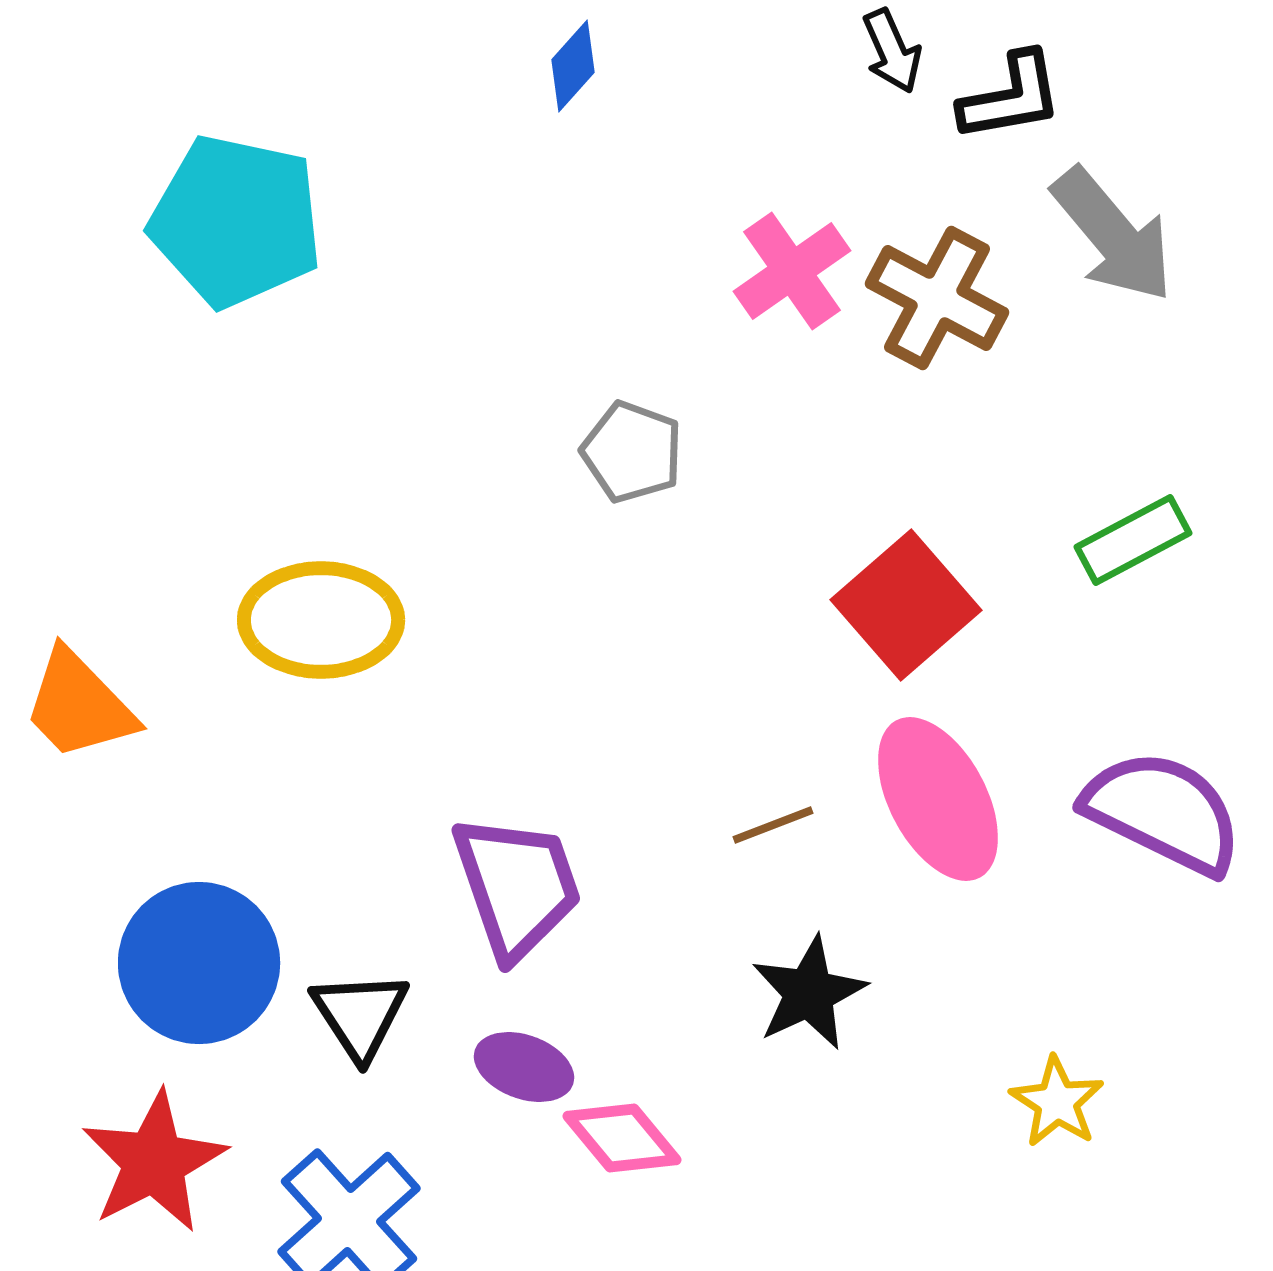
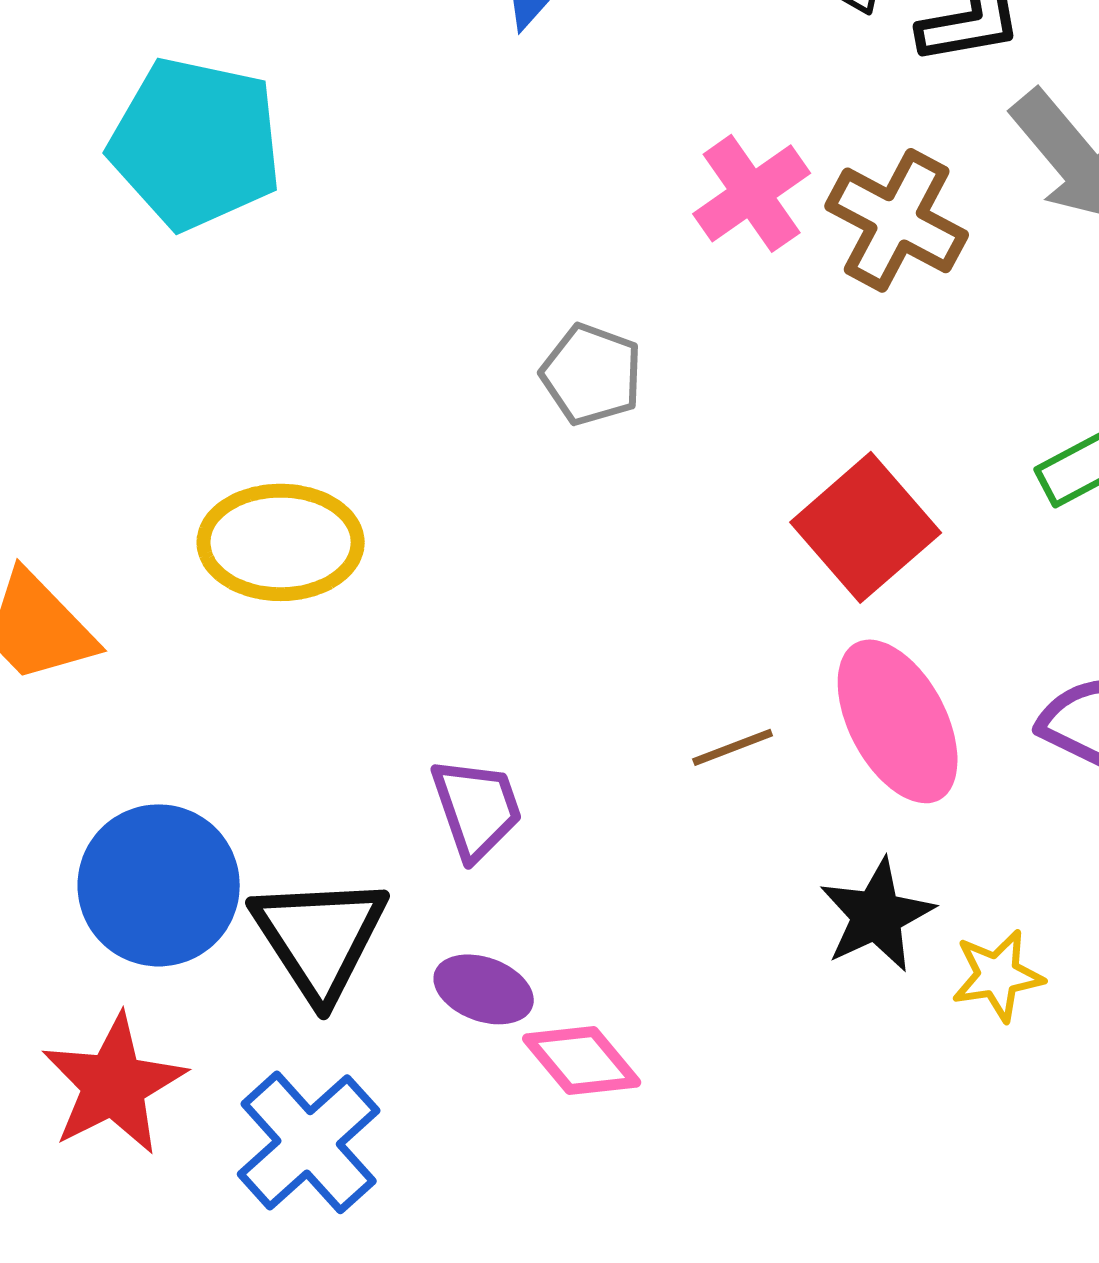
purple trapezoid: (517, 886) -> (477, 808), size x0.7
black star: (809, 993) -> (877, 915), moved
black triangle: (360, 1015) -> (320, 937), size x1.4
yellow star: (1057, 1102) -> (998, 975), moved, turned 30

